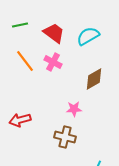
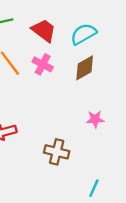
brown diamond: (94, 79) -> (85, 68), moved
pink star: (74, 109) -> (95, 119), moved

